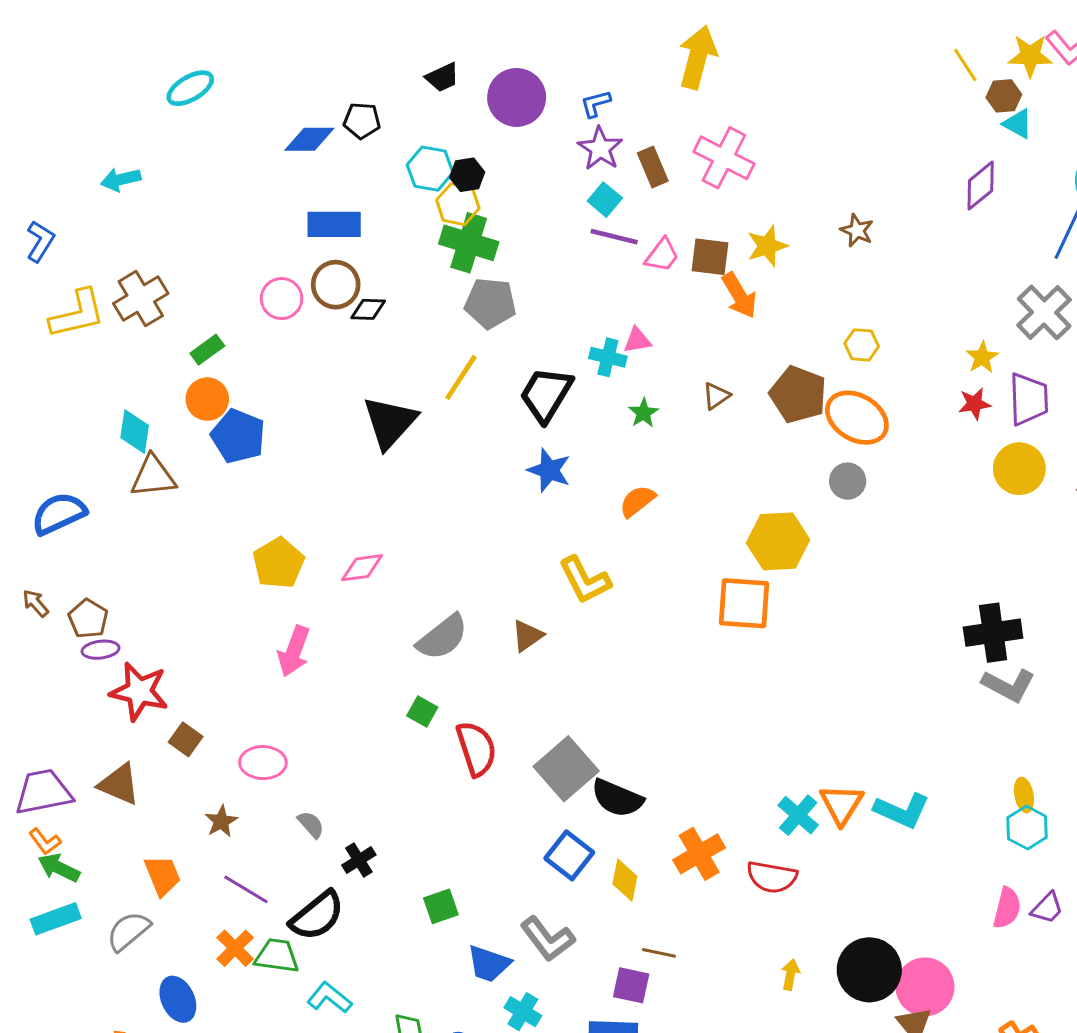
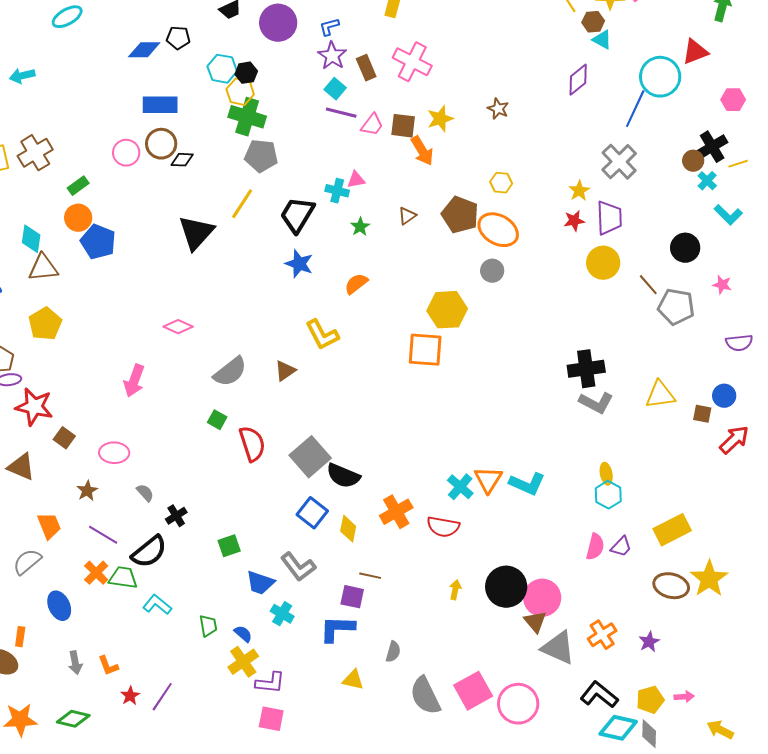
yellow pentagon: (278, 563) -> (45, 324), moved
pink diamond: (362, 568) -> (178, 327), turned 32

